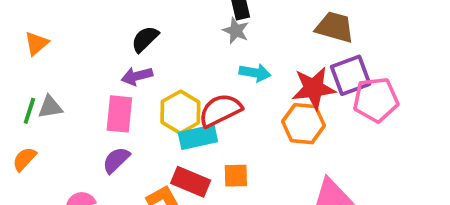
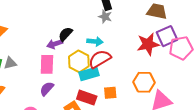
black semicircle: (145, 39) -> (65, 34), moved
cyan arrow: (255, 73) -> (95, 42), moved
orange hexagon: (304, 124) -> (144, 82), moved

